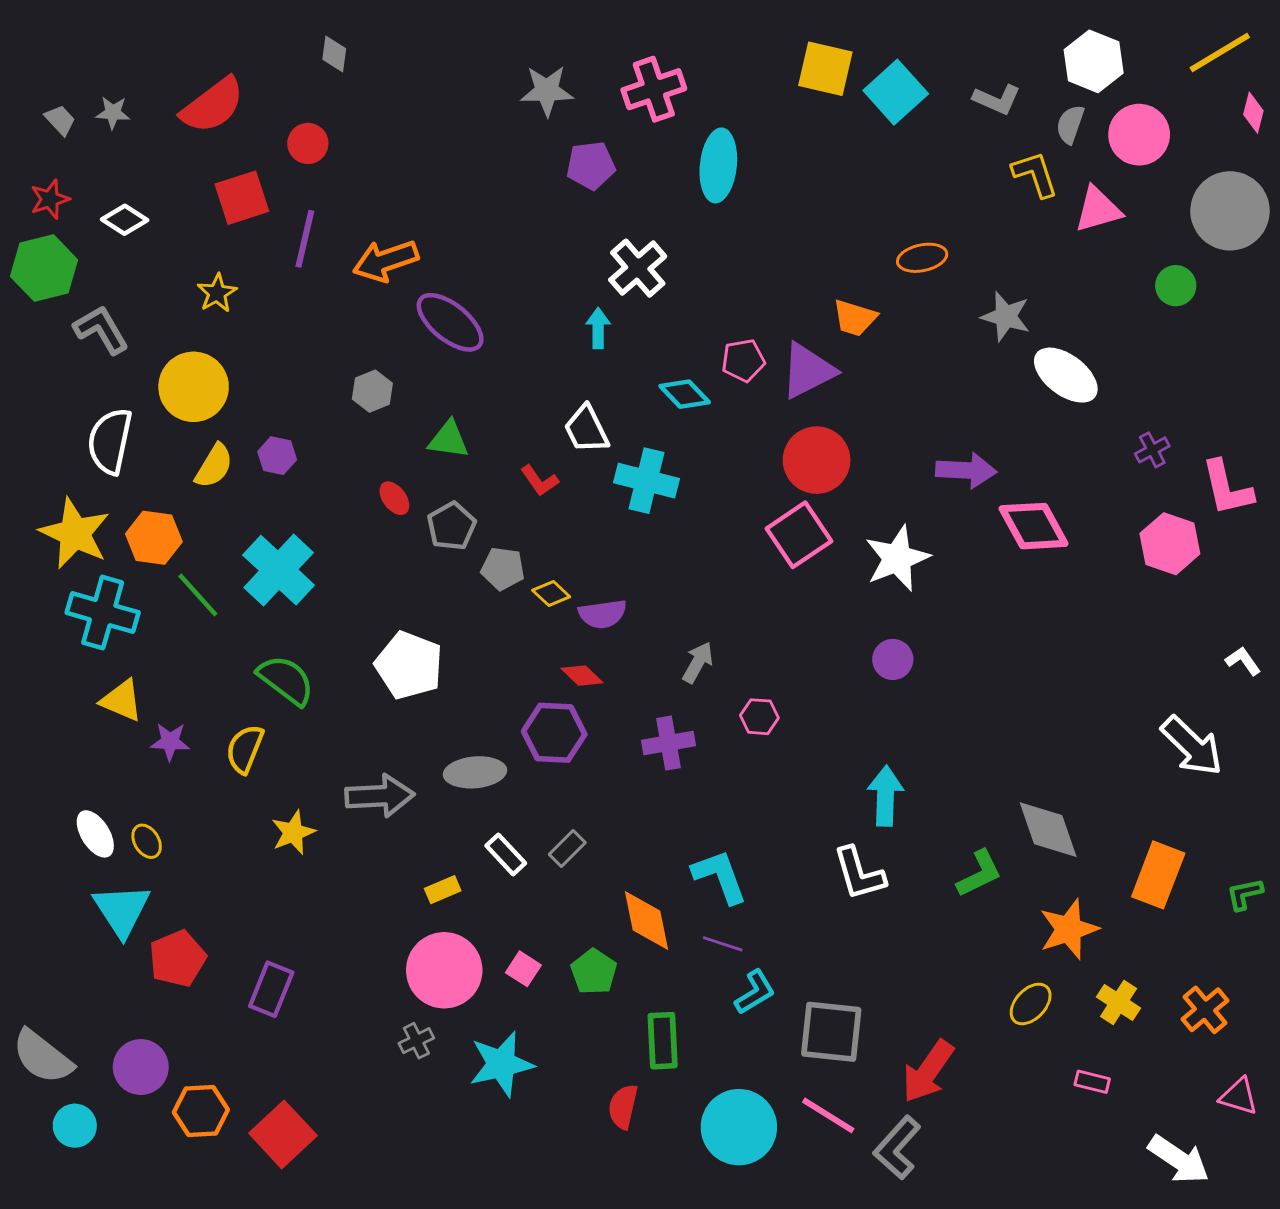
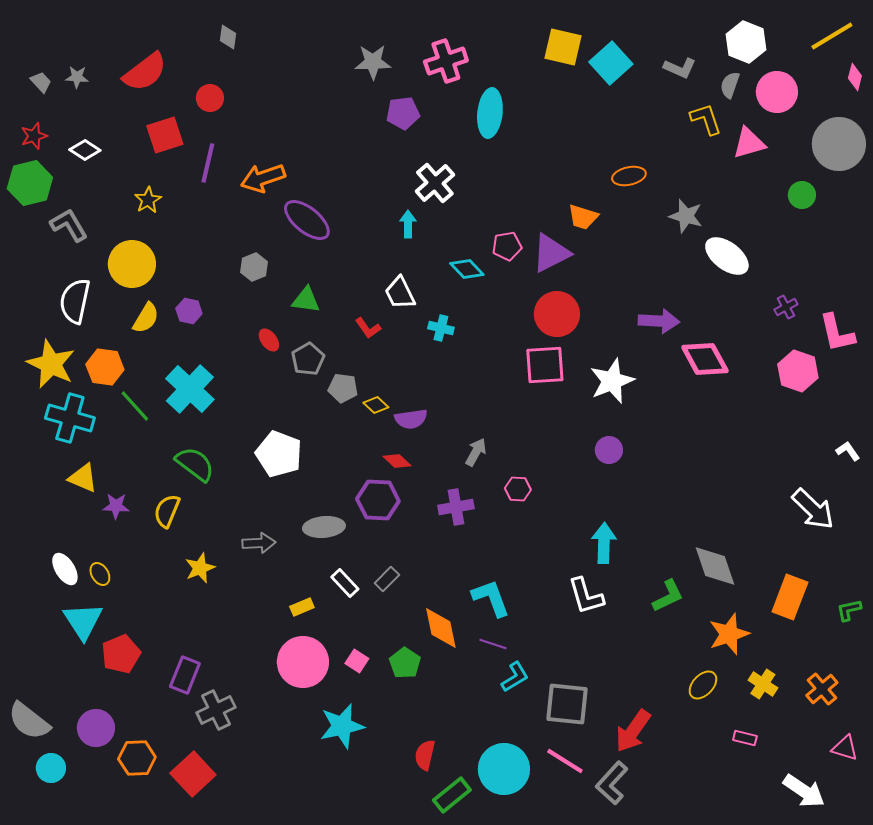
cyan cross: (647, 481) -> (441, 328), size x0.6
pink square: (799, 535) -> (545, 365), turned 30
gray arrow: (380, 796) -> (259, 543), size x0.7
gray cross: (416, 1041) -> (216, 710), moved, size x1.6
green rectangle: (663, 1041) -> (452, 795), moved, turned 54

